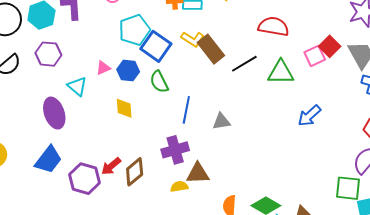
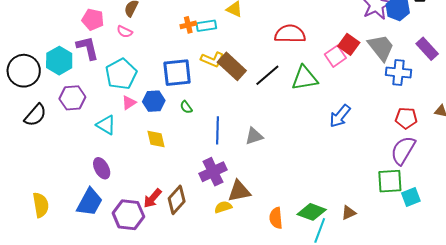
cyan pentagon: (134, 30) -> (121, 74), moved
blue square: (156, 46) -> (177, 73), turned -32
green semicircle: (159, 82) -> (186, 107), size x0.6
purple ellipse: (54, 113) -> (102, 168), moved, size x0.7

